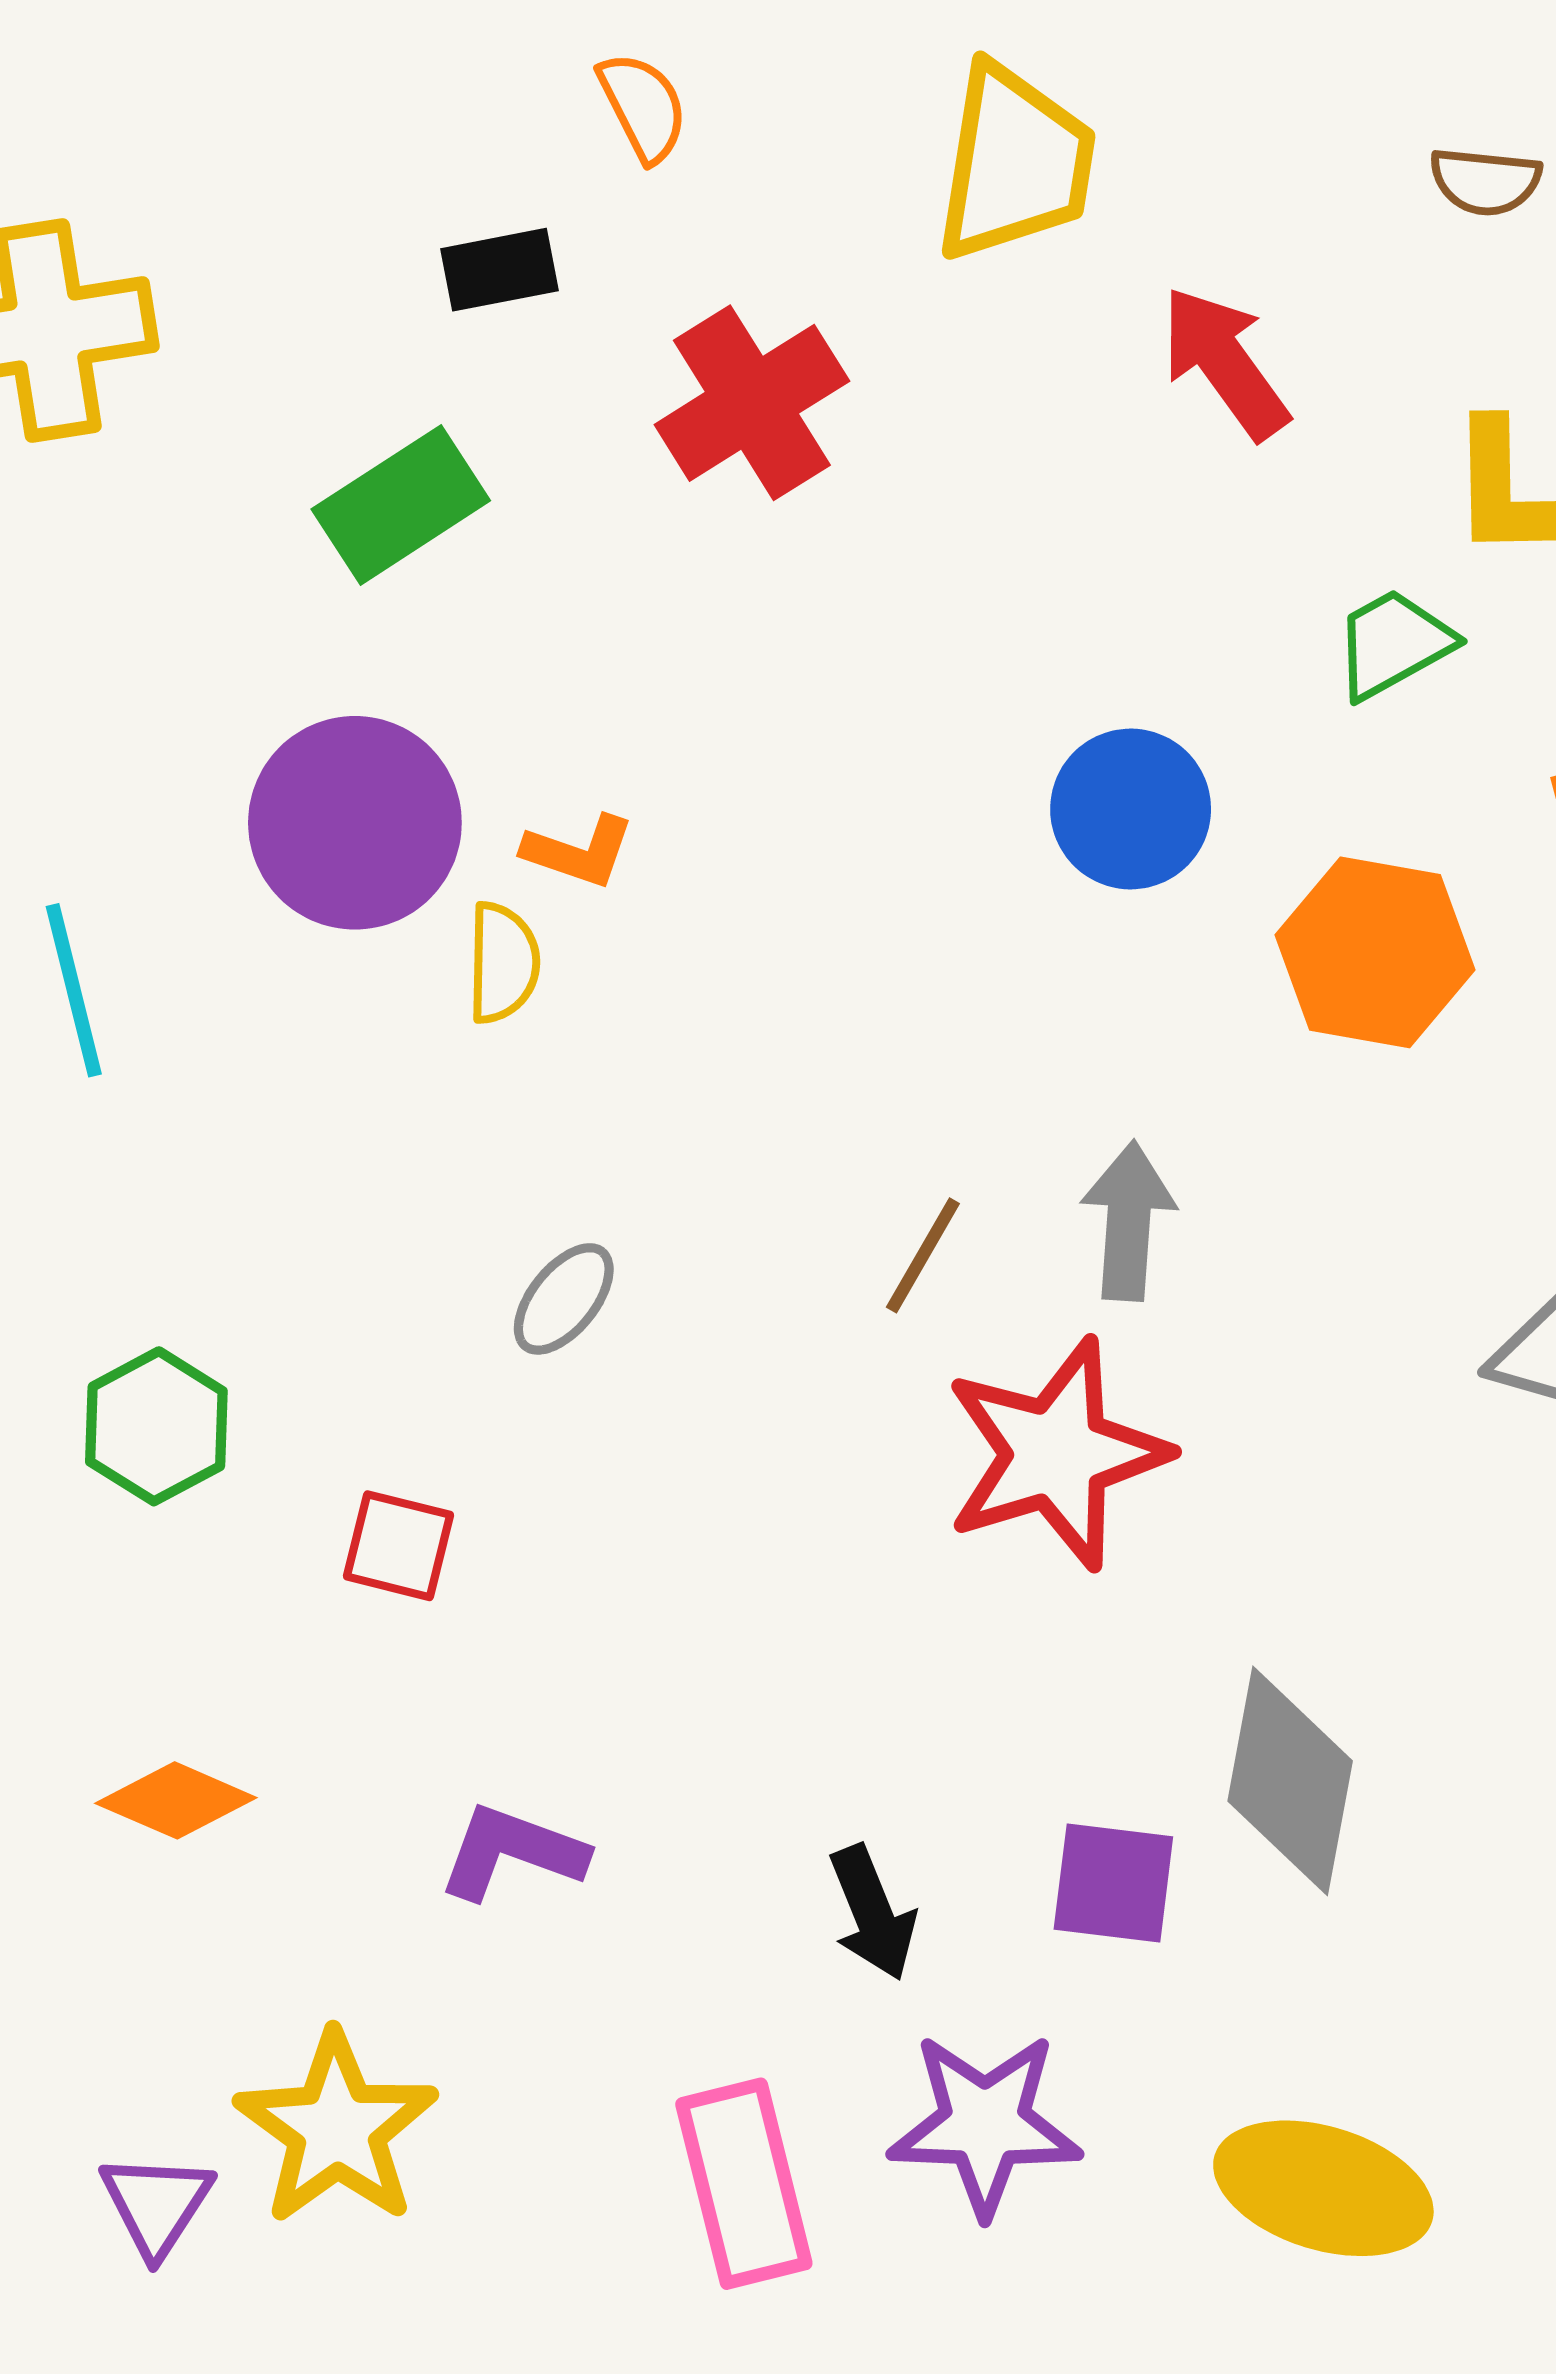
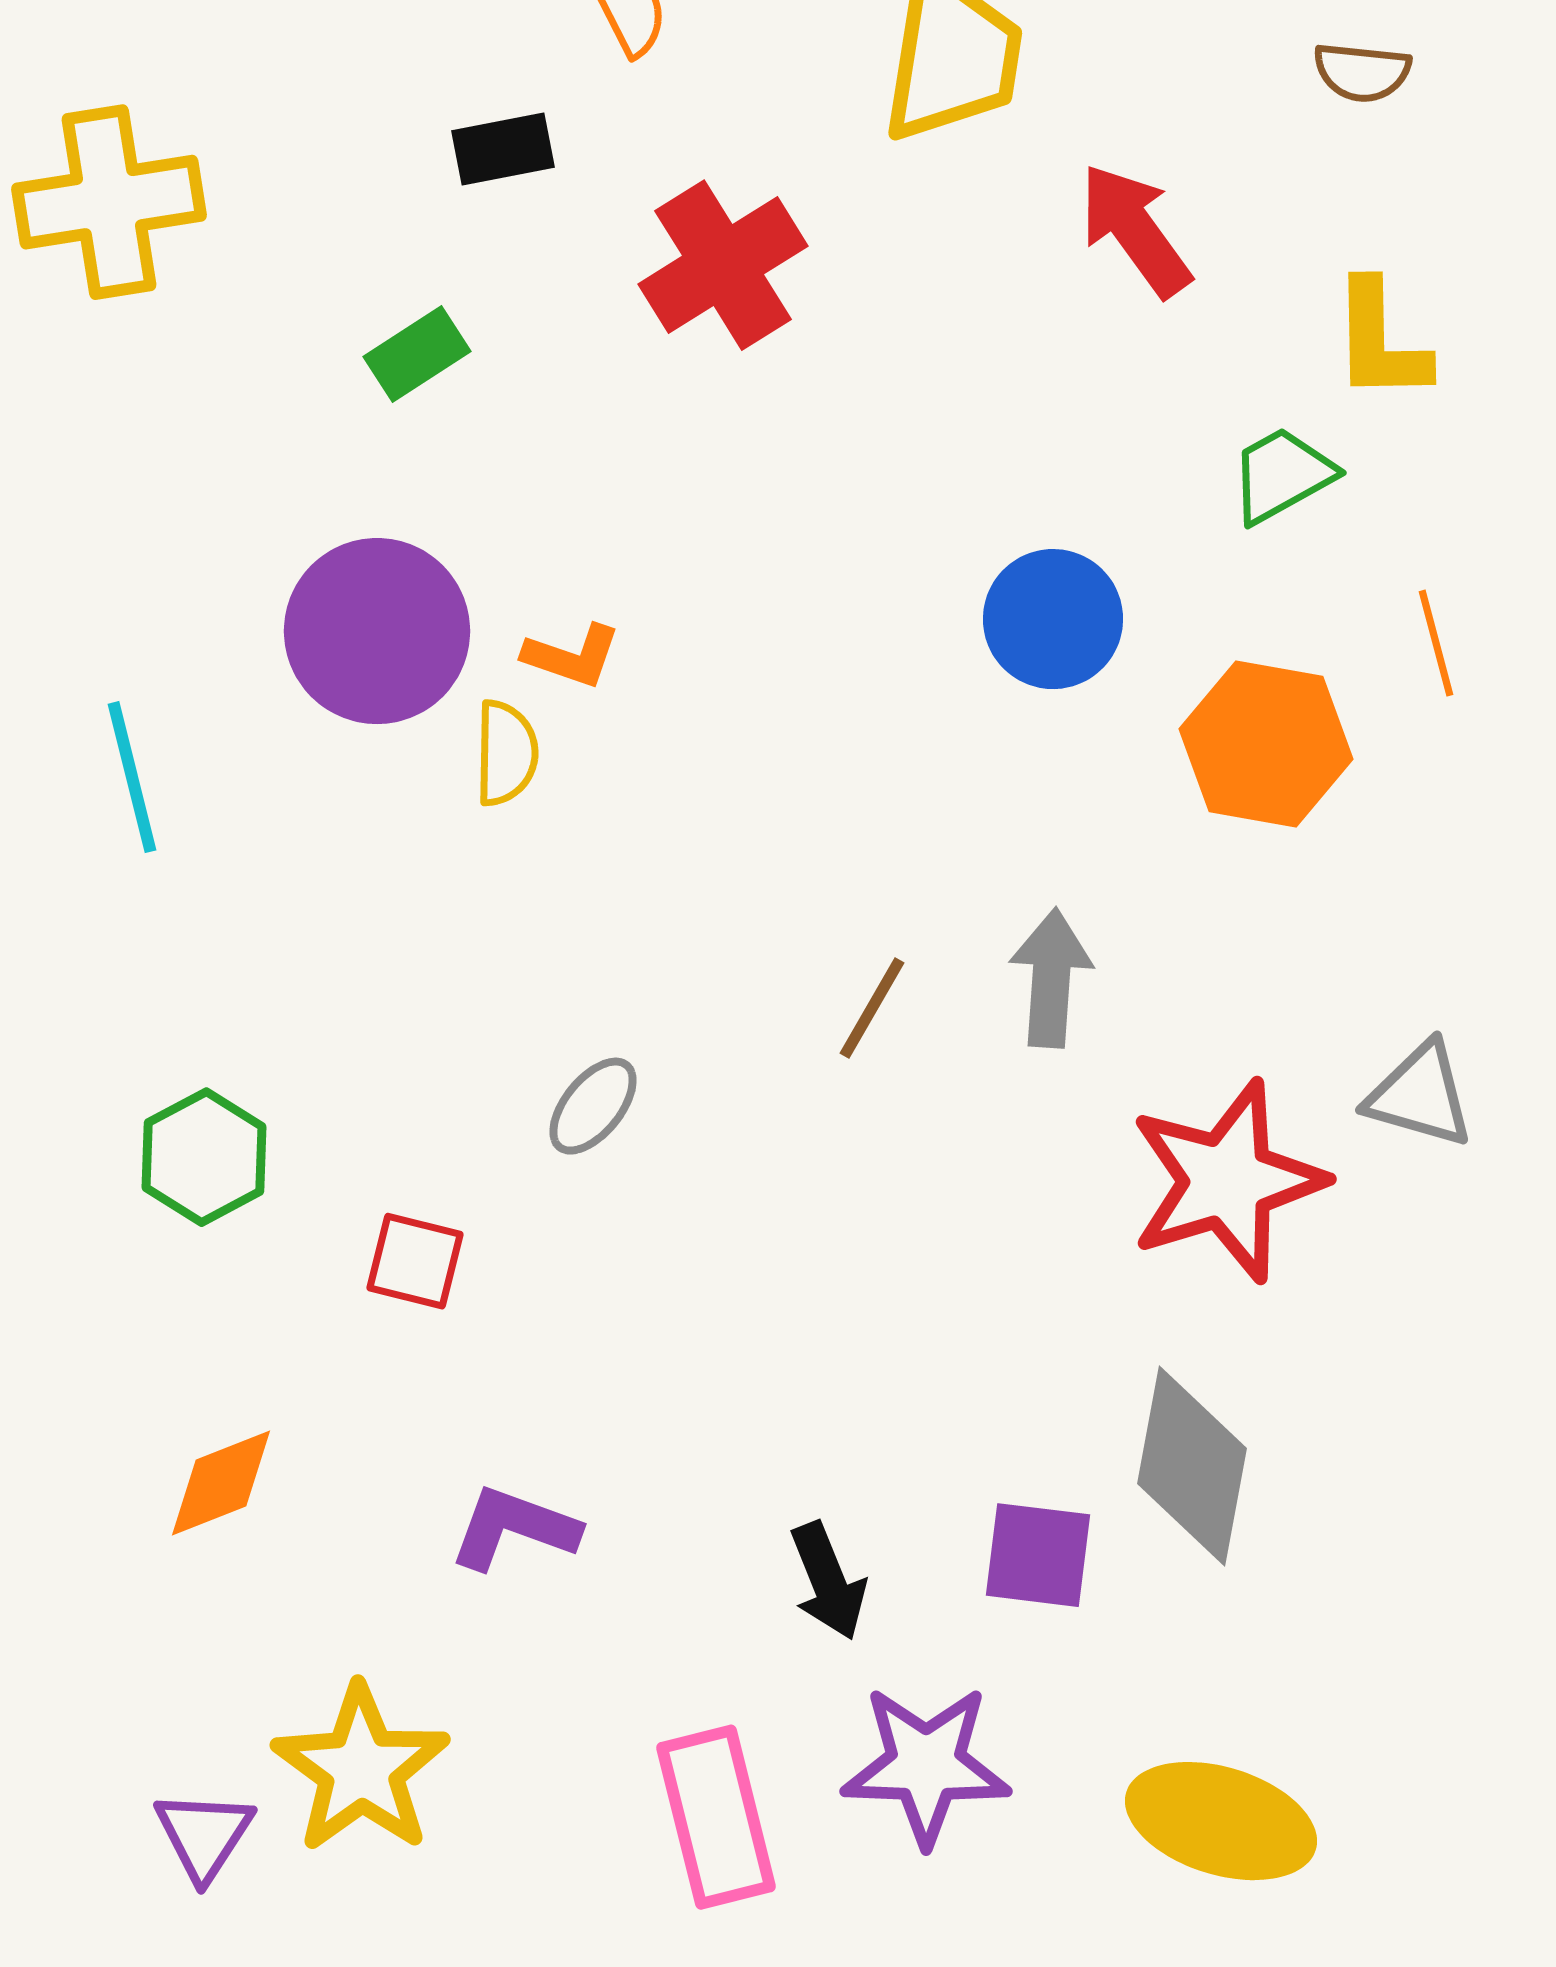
green rectangle: (401, 505) -> (417, 354), size x0.7
gray ellipse: (564, 1299) -> (593, 1106), moved
red star: (1056, 1454) -> (1227, 1181), moved
orange diamond: (176, 1800) -> (221, 1483), turned -45

